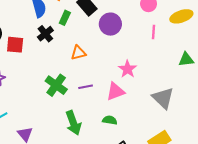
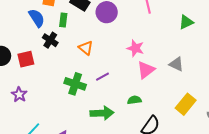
orange triangle: (78, 53) -> (86, 48), turned -49
pink triangle: (115, 91) -> (146, 70), moved
gray triangle: (163, 98) -> (176, 64), size x0.7
green arrow: (73, 123) -> (102, 113), turned -55

